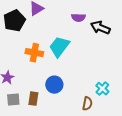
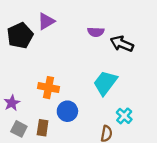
cyan trapezoid: (59, 47) -> (105, 83), moved
orange cross: (34, 53) -> (49, 88), moved
gray square: (13, 100) -> (19, 129), turned 32

